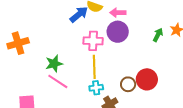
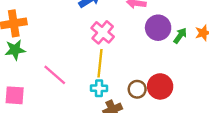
purple circle: (118, 32) -> (158, 28), moved
pink cross: (93, 41) -> (103, 32), turned 30
green star: (54, 64) -> (15, 50), moved

